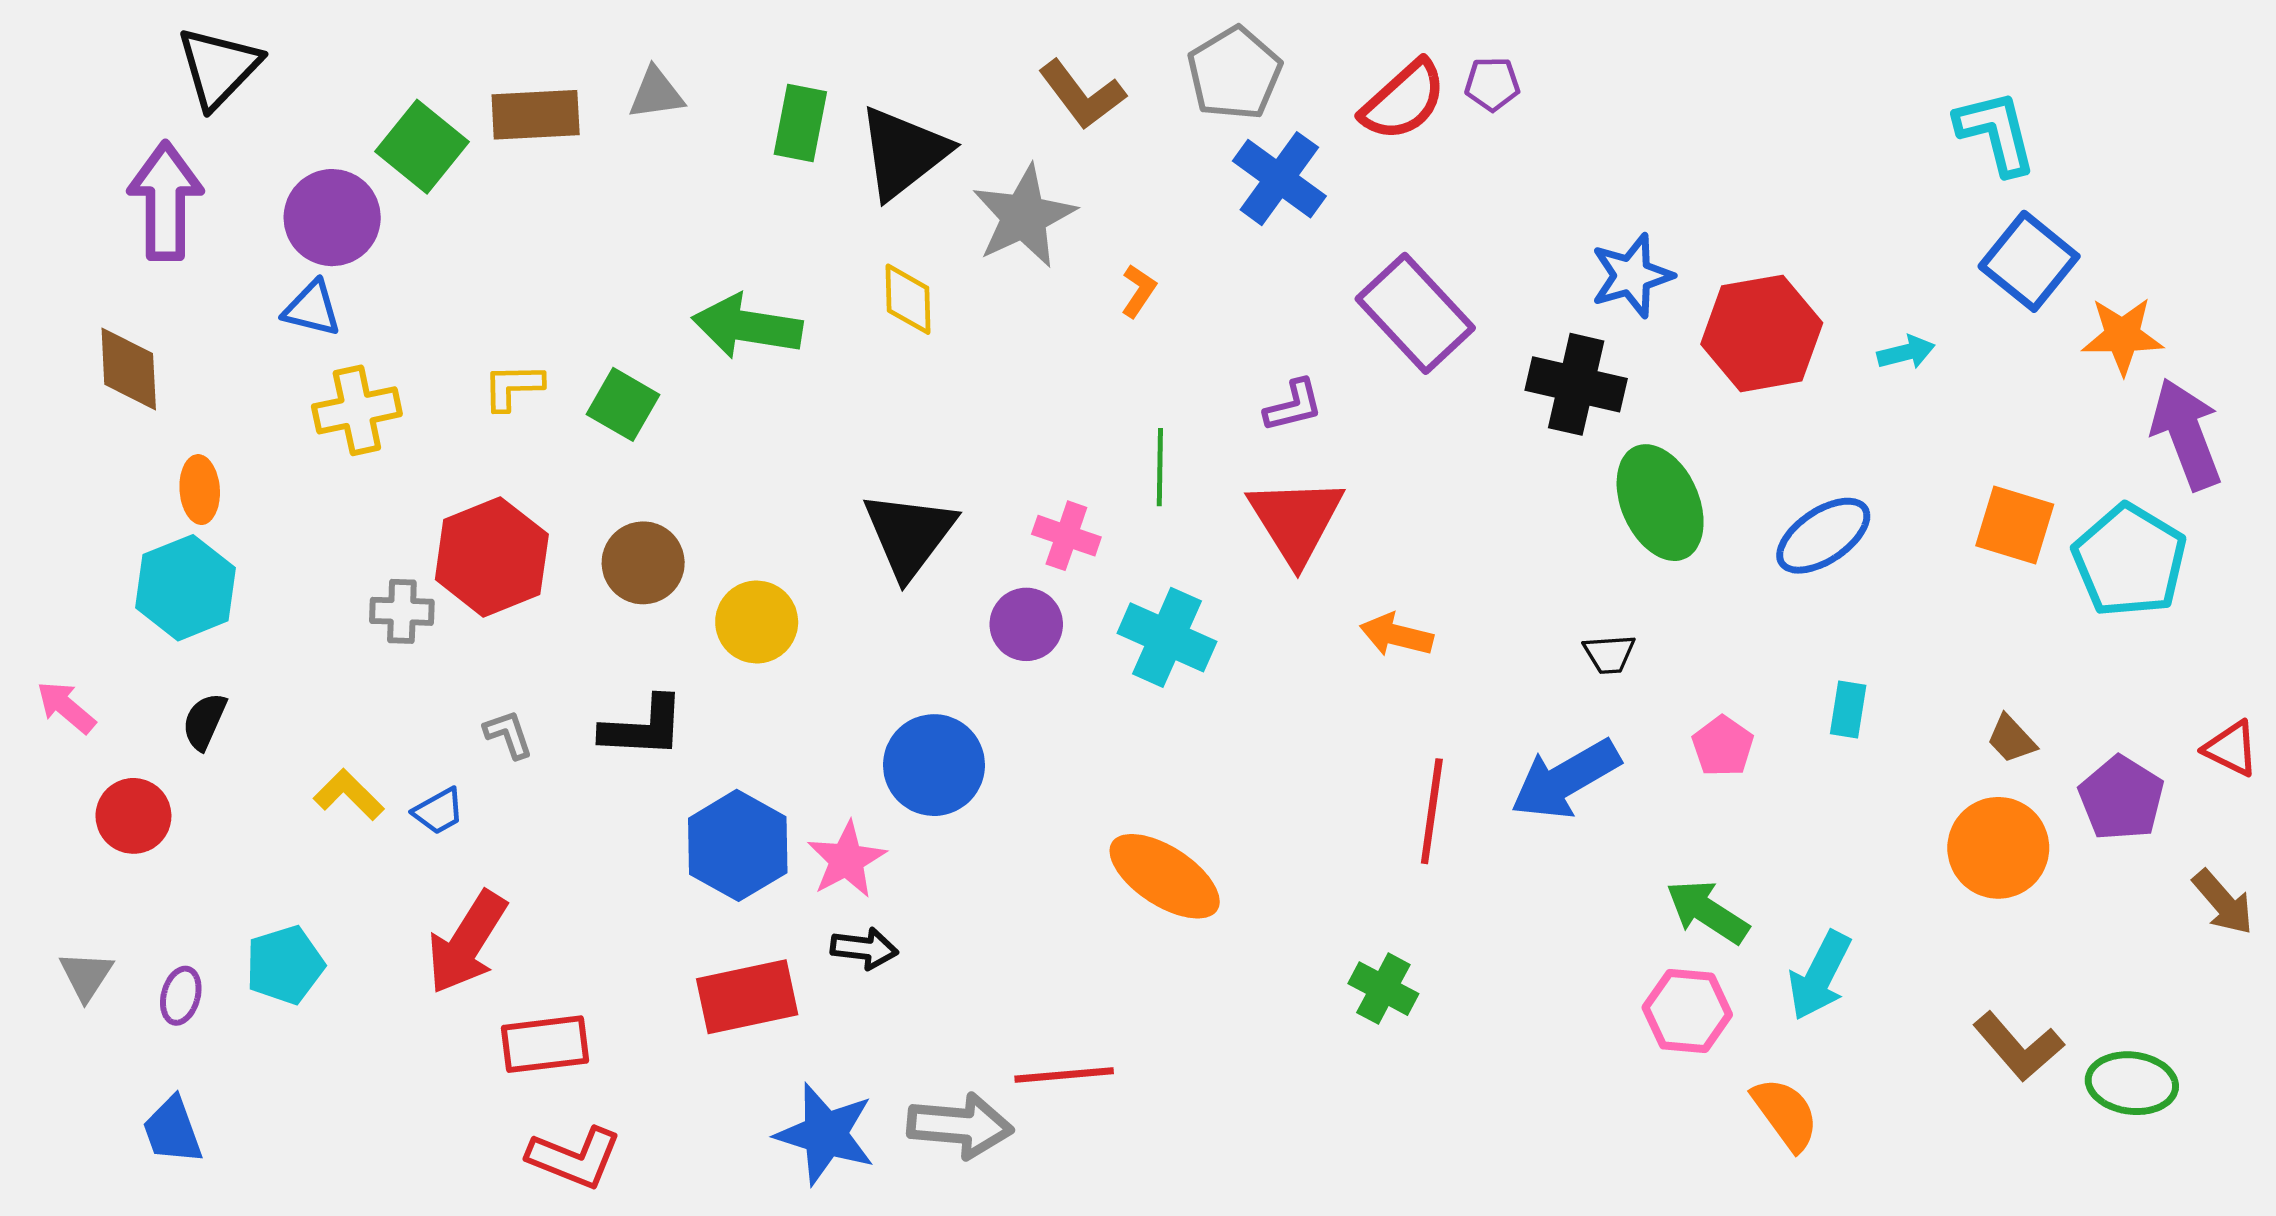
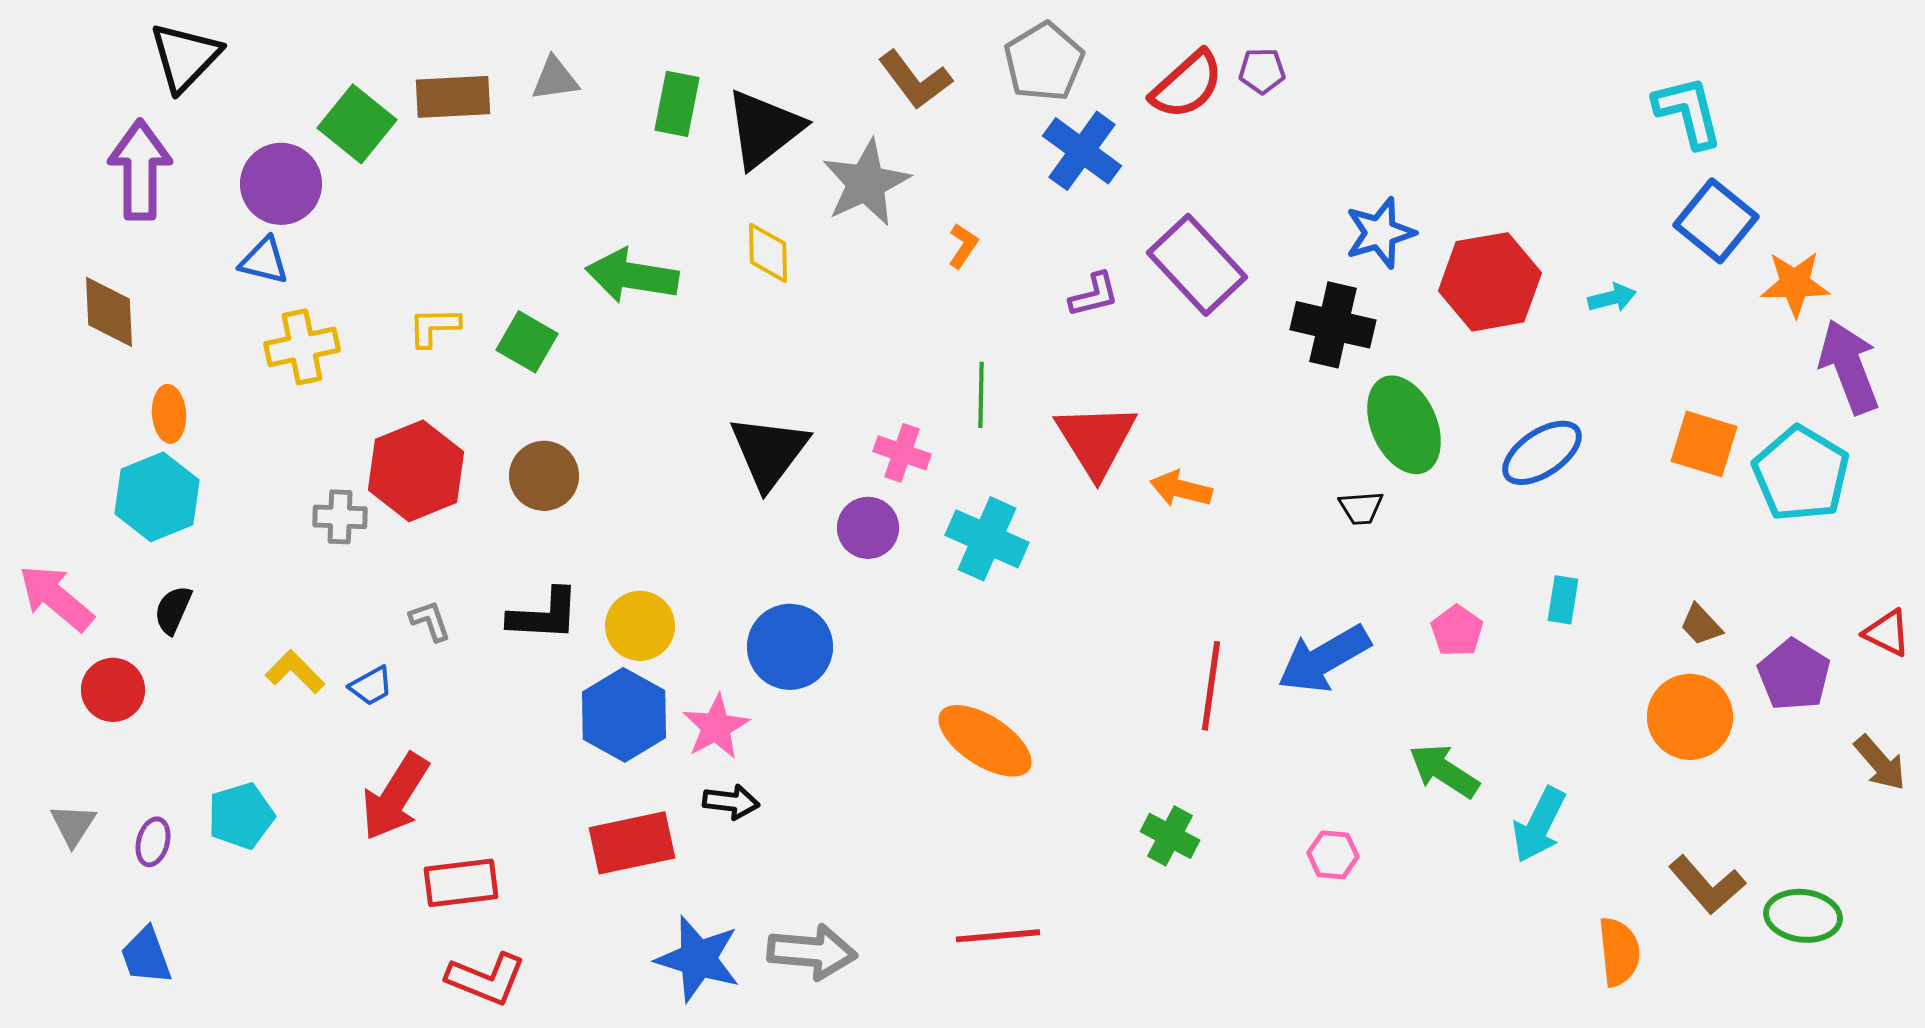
purple L-shape: (1293, 406) -> (1094, 295), moved
yellow circle: (757, 622) -> (640, 626), moved
orange arrow: (1396, 635) -> (1181, 489), moved
black trapezoid: (1609, 654) -> (1361, 508), moved
pink arrow: (66, 707) -> (56, 598), size x1.5
pink hexagon: (1687, 1011) -> (1333, 855), moved, size x0.7
red line: (1064, 1075) -> (998, 936), moved
orange semicircle: (1785, 1114) -> (1619, 952), moved, turned 30

